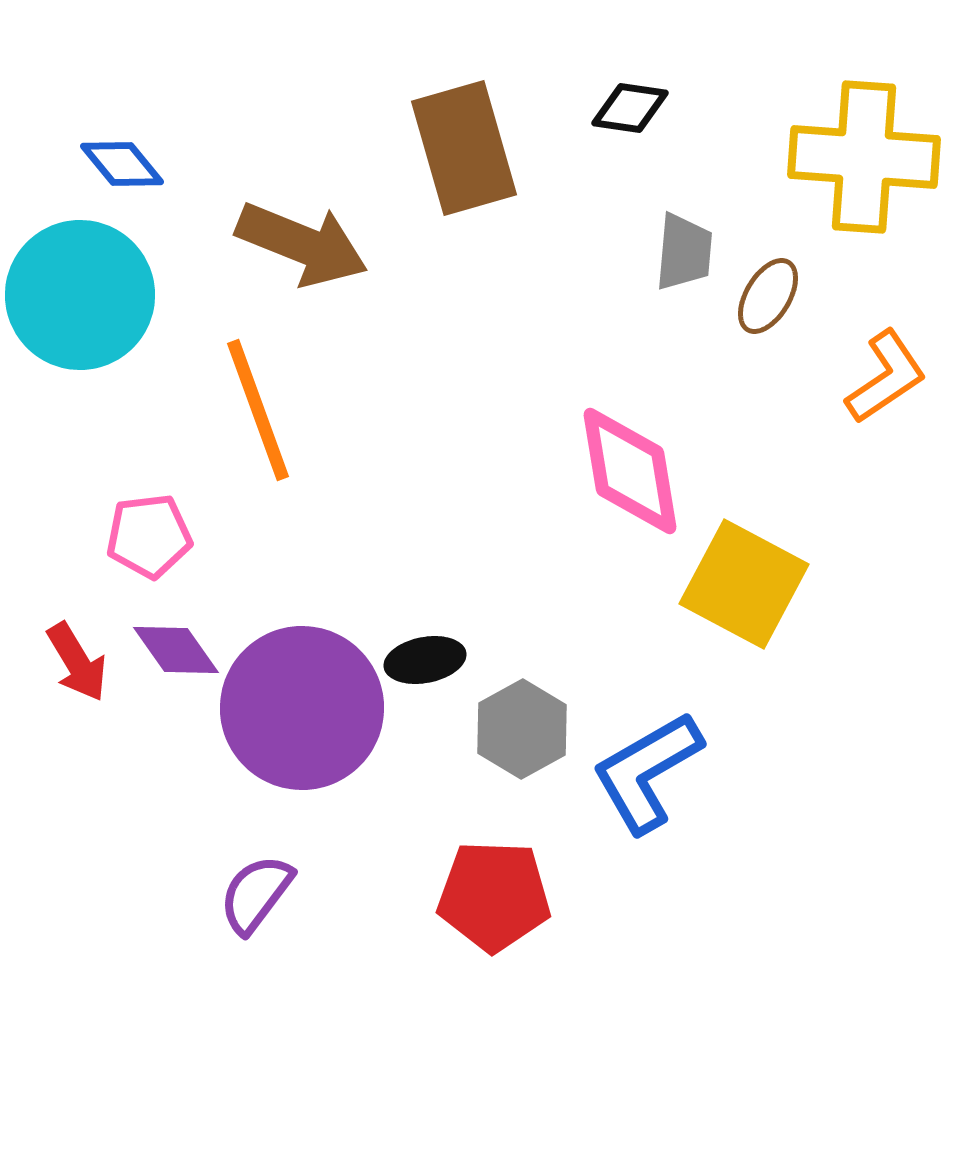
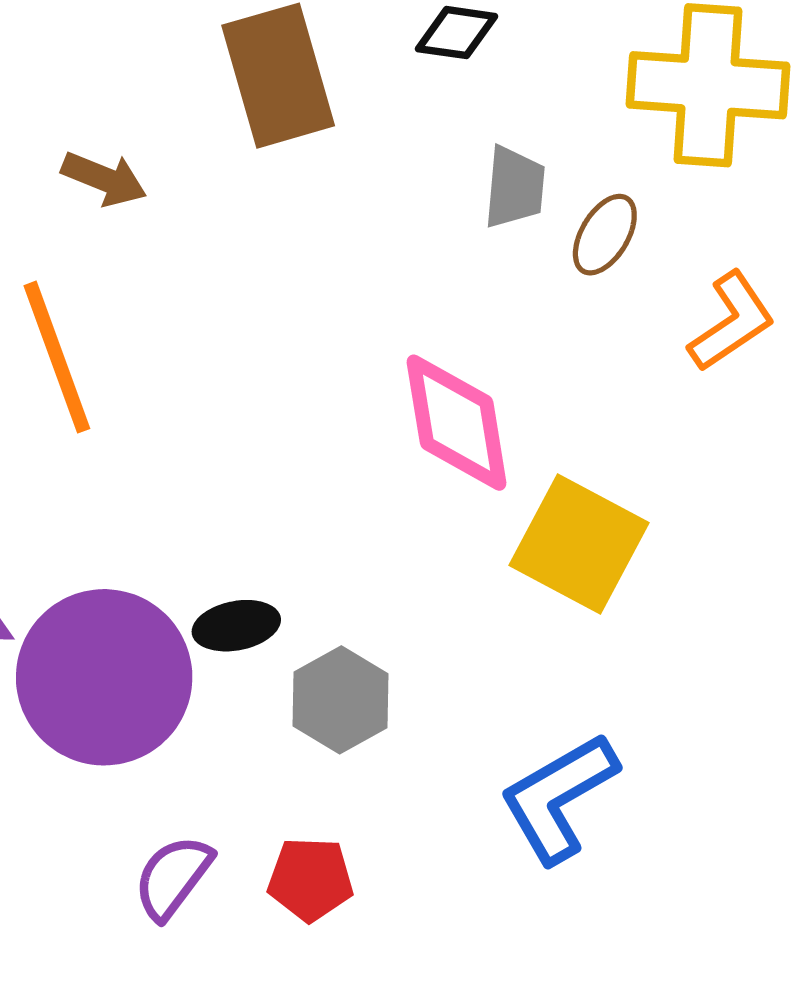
brown arrow: (302, 244) -> (104, 179), size x0.6
blue L-shape: (647, 772) -> (559, 798), moved
purple semicircle: (256, 894) -> (173, 877), moved
red pentagon: (494, 896) -> (310, 879), size x0.7

